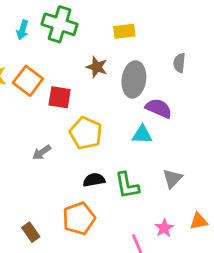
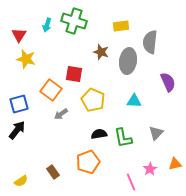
gray semicircle: (179, 63) -> (150, 42), moved, size x1.6
orange square: (28, 81) -> (51, 90), moved
purple semicircle: (159, 108) -> (168, 82), moved, turned 42

